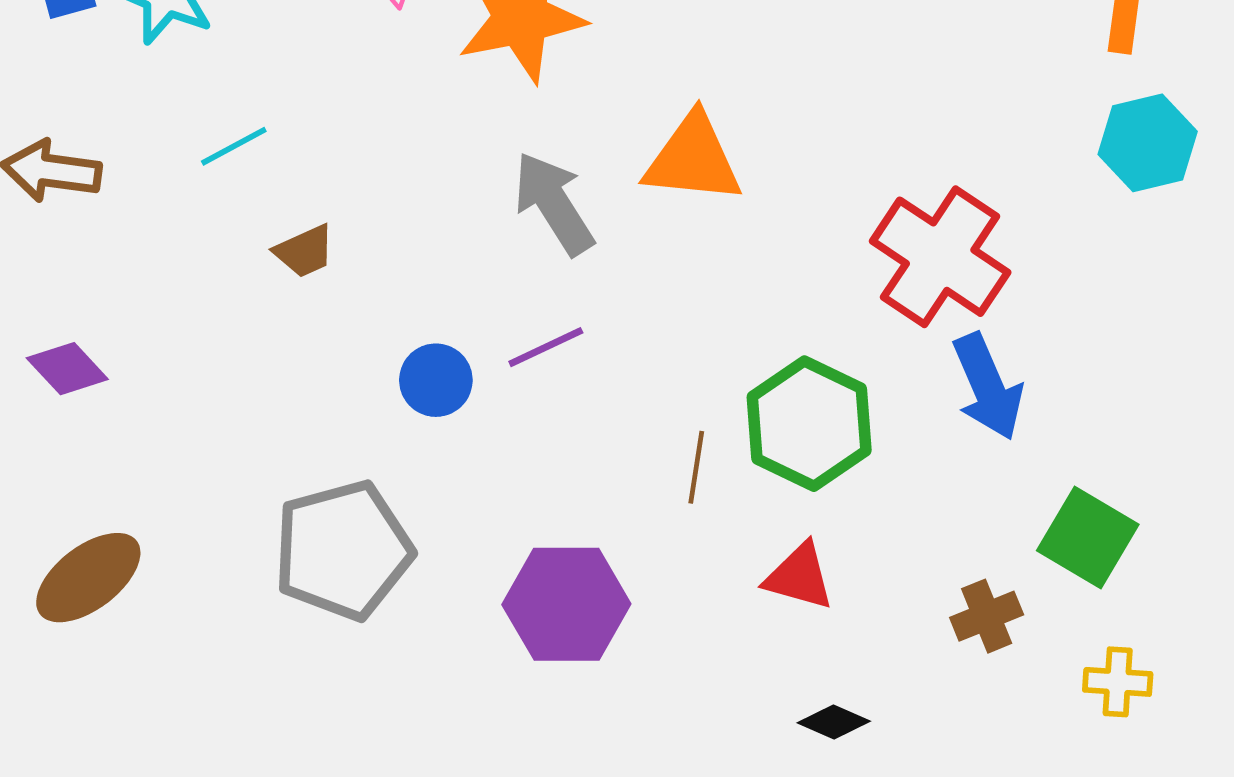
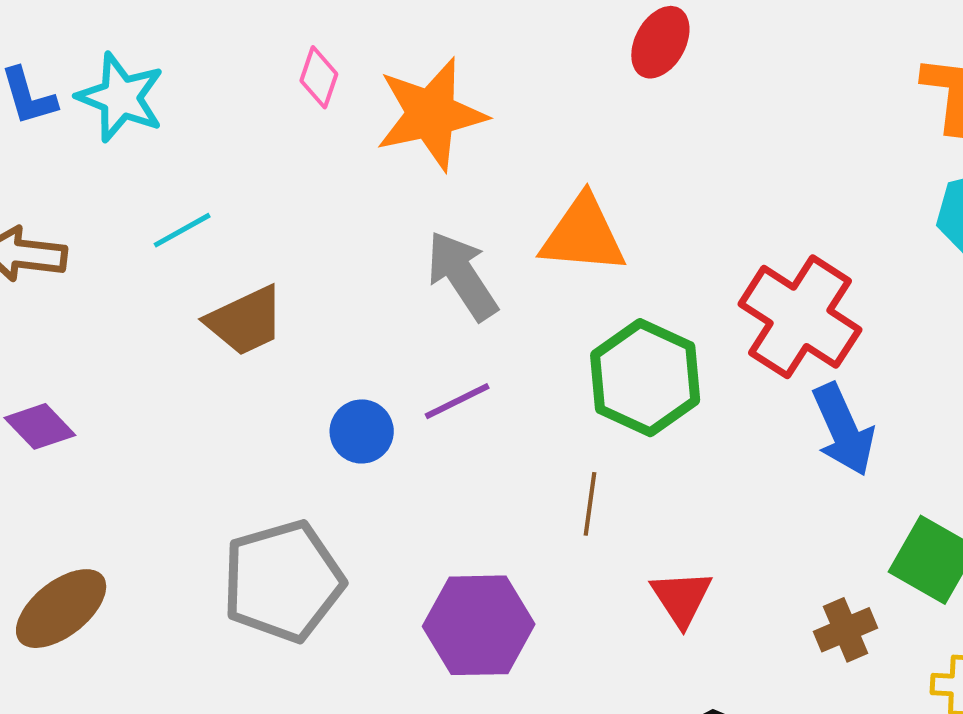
brown trapezoid: (305, 251) -> (245, 321), size x1.5
green hexagon: (809, 424) -> (645, 378), moved
red triangle: (799, 577) -> (681, 598), turned 42

